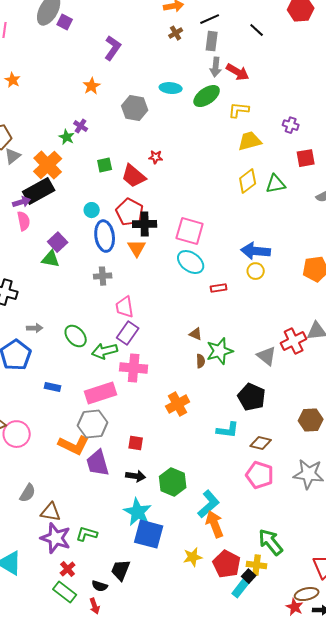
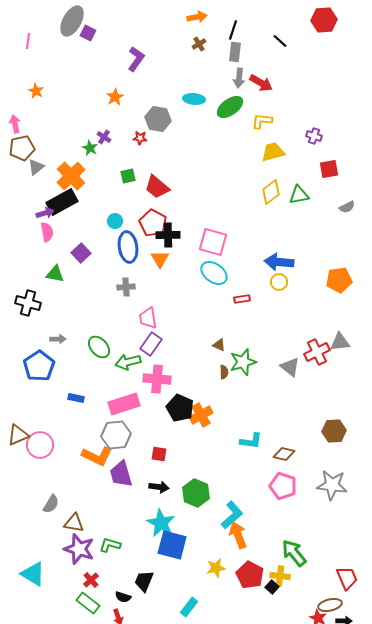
black line: (210, 19) -> (233, 30), turned -48
red star: (156, 157) -> (140, 138), moved
green triangle: (51, 259) -> (55, 274), moved
black pentagon: (252, 397) -> (180, 408), moved
cyan rectangle: (241, 588) -> (189, 607), moved

